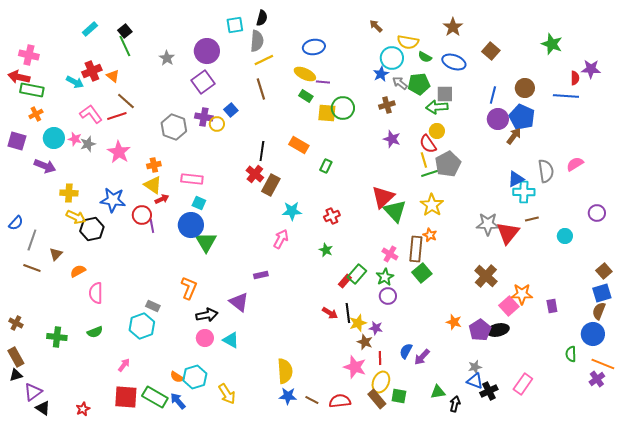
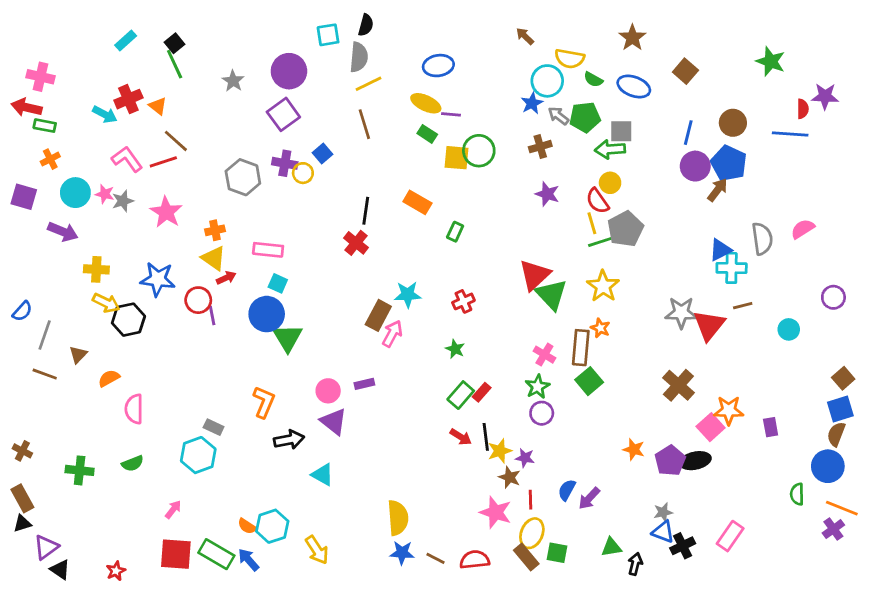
green rectangle: (32, 90) -> (45, 126), size x0.7
brown rectangle: (271, 185) -> (378, 315), moved
green rectangle: (357, 274) -> (461, 395), moved
pink circle: (205, 338) -> (328, 391), moved

